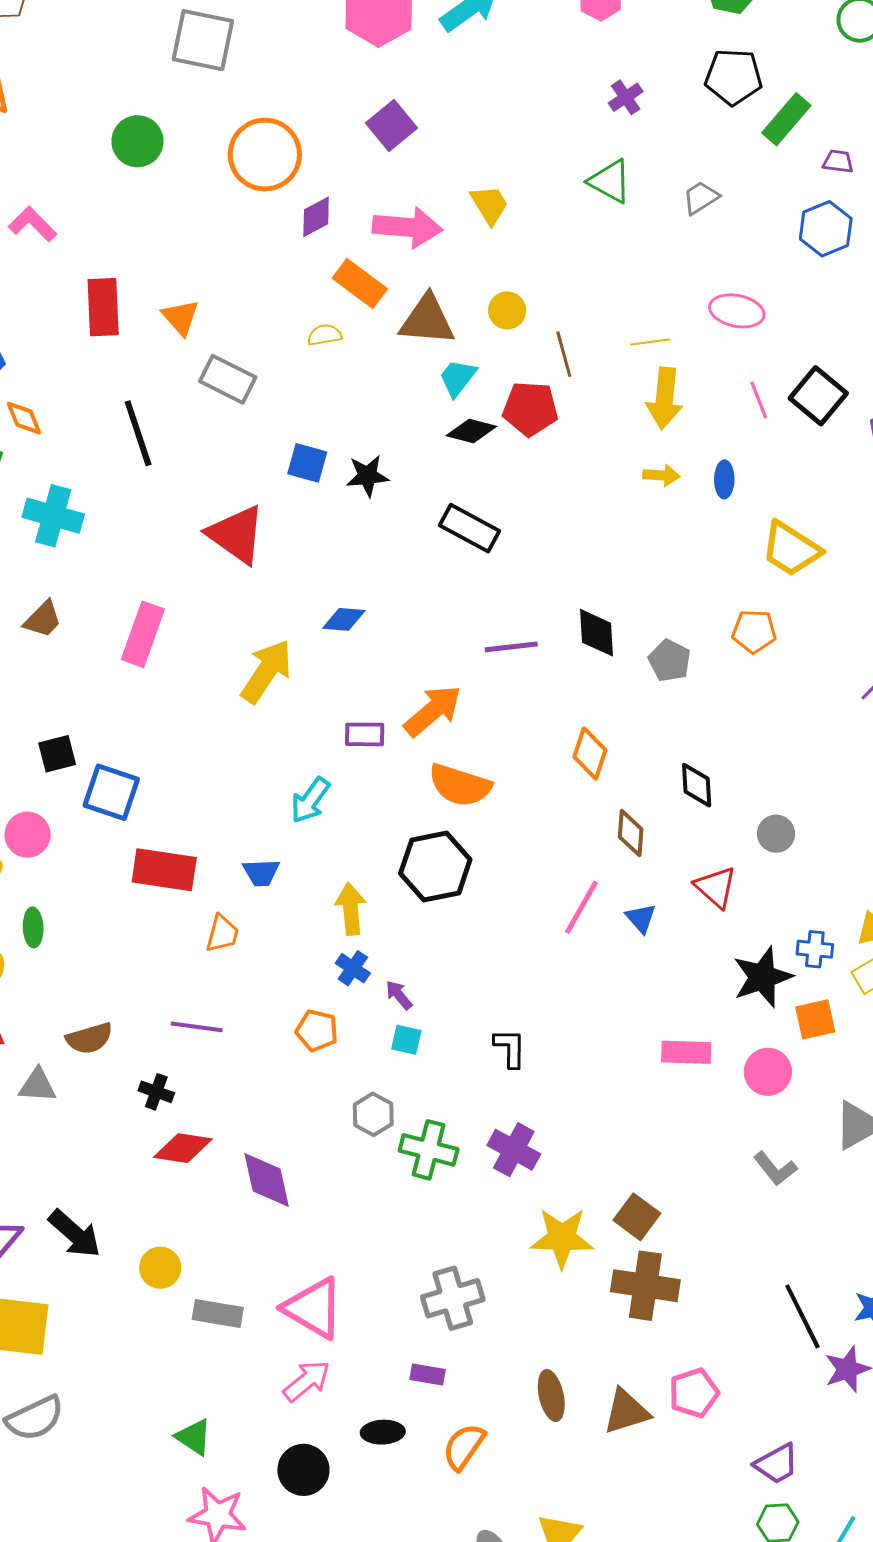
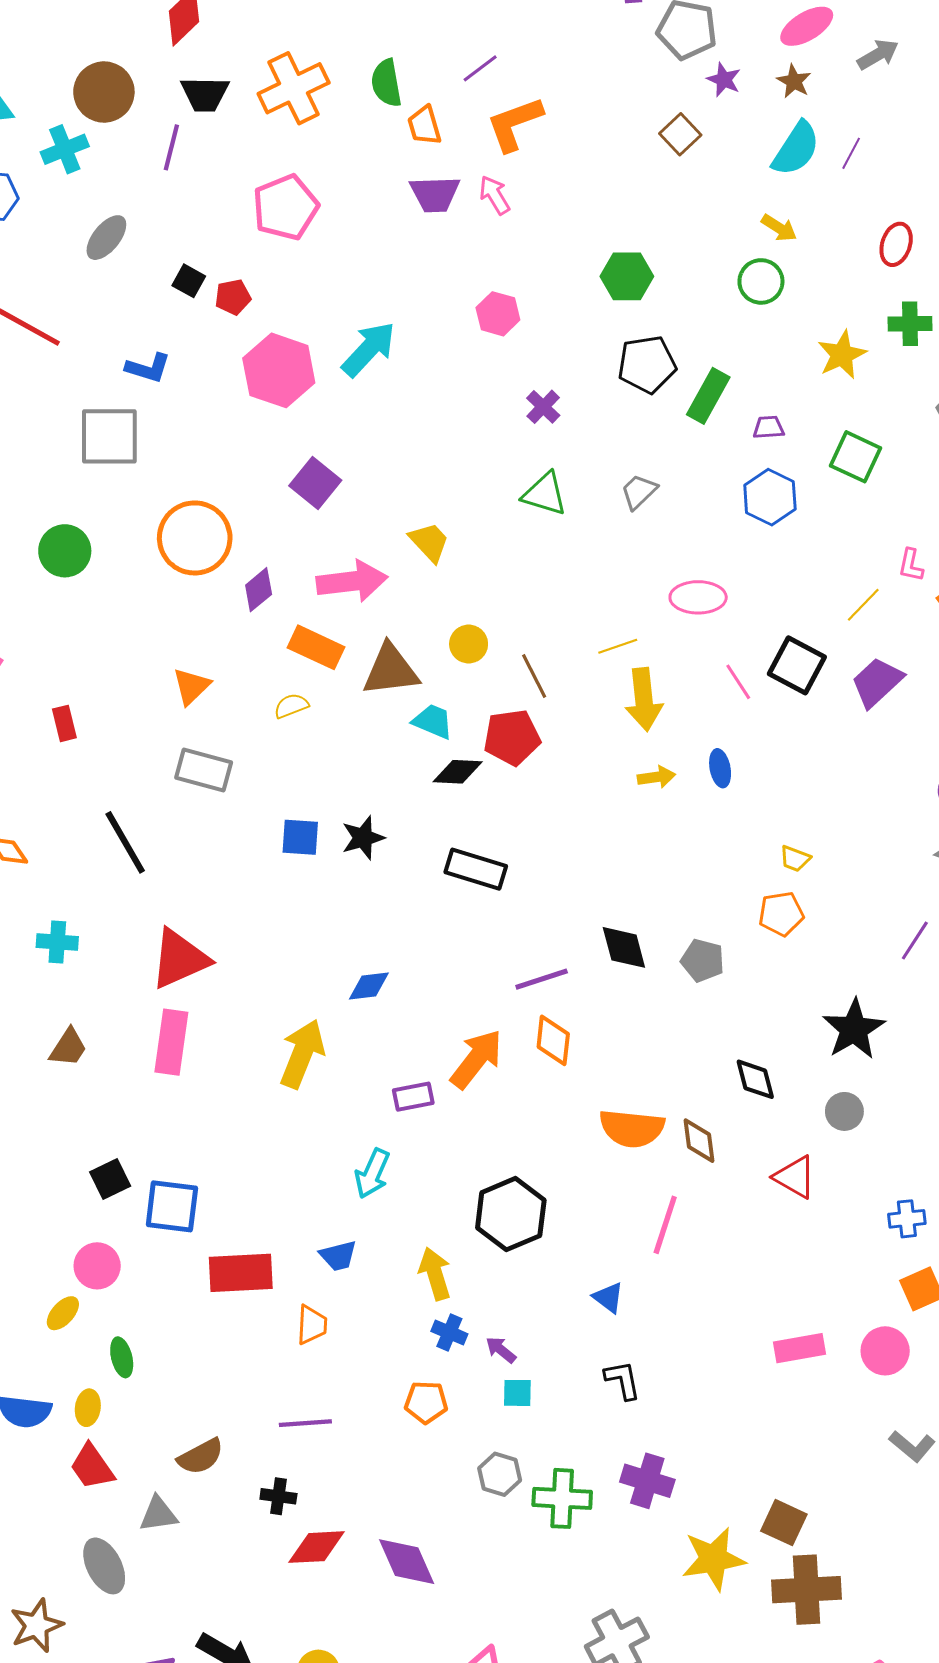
red rectangle: (103, 307) -> (64, 723), size x0.6
orange triangle: (181, 317) -> (191, 686), moved, turned 39
cyan trapezoid: (458, 378) -> (433, 721), turned 87
cyan cross: (53, 516) -> (57, 942), size x0.7
red triangle: (236, 534) -> (180, 959), moved, turned -48
yellow trapezoid: (791, 549) -> (795, 859), moved, size x0.5
orange diamond: (590, 754) -> (553, 1040), moved
orange semicircle: (460, 785) -> (632, 1128), moved
blue triangle: (641, 918) -> (608, 1298), moved
black star: (762, 977) -> (854, 1029), moved

